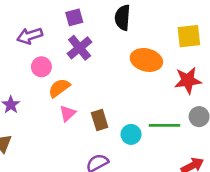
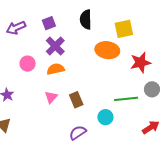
purple arrow: (30, 36) -> (16, 28), moved
yellow square: (189, 36) -> (124, 29), moved
orange semicircle: (59, 88) -> (56, 69), moved, turned 30
cyan circle: (131, 134) -> (105, 117), moved

